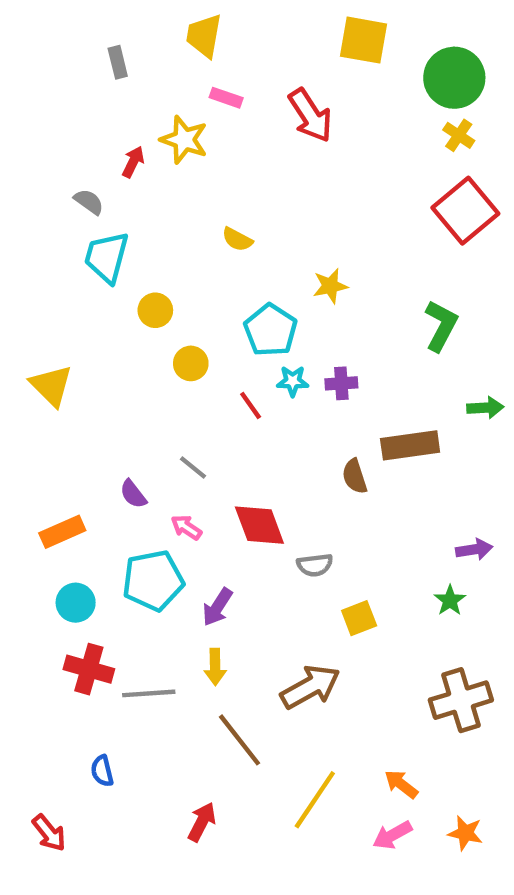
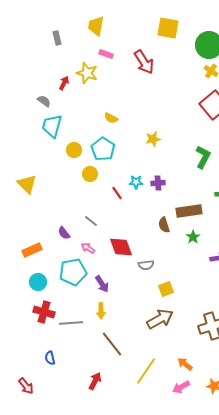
cyan pentagon: (270, 330) -> (103, 149), moved
green star: (450, 600) -> (193, 237), moved
purple arrow: (217, 607) -> (102, 284), turned -66
brown arrow: (310, 687) -> (160, 319), moved

